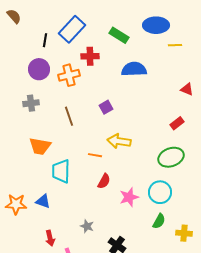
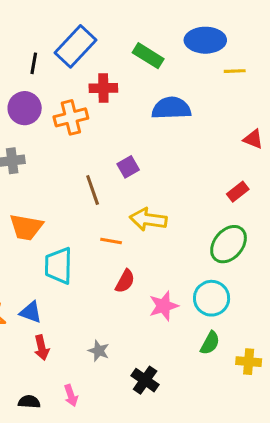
brown line: (69, 116) -> (93, 190), moved
green ellipse: (171, 157) -> (229, 244), turned -30
red arrow: (50, 238) -> (42, 348), moved

